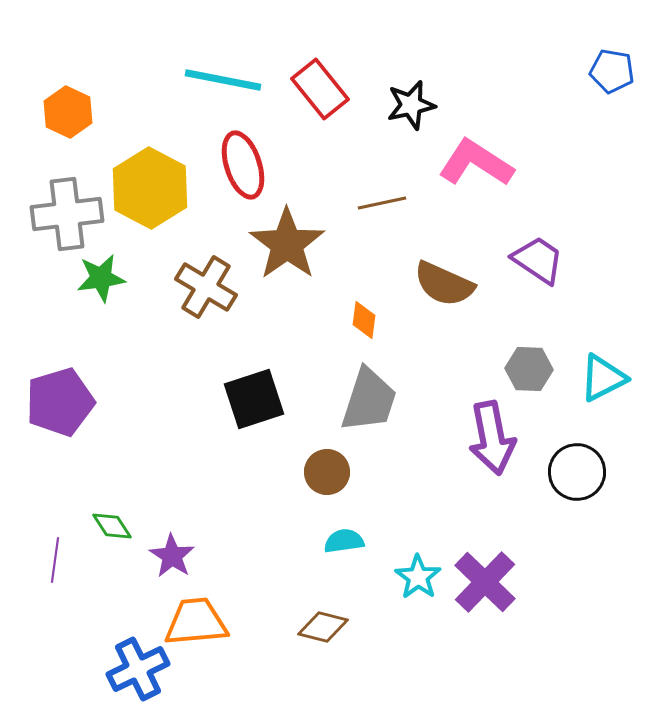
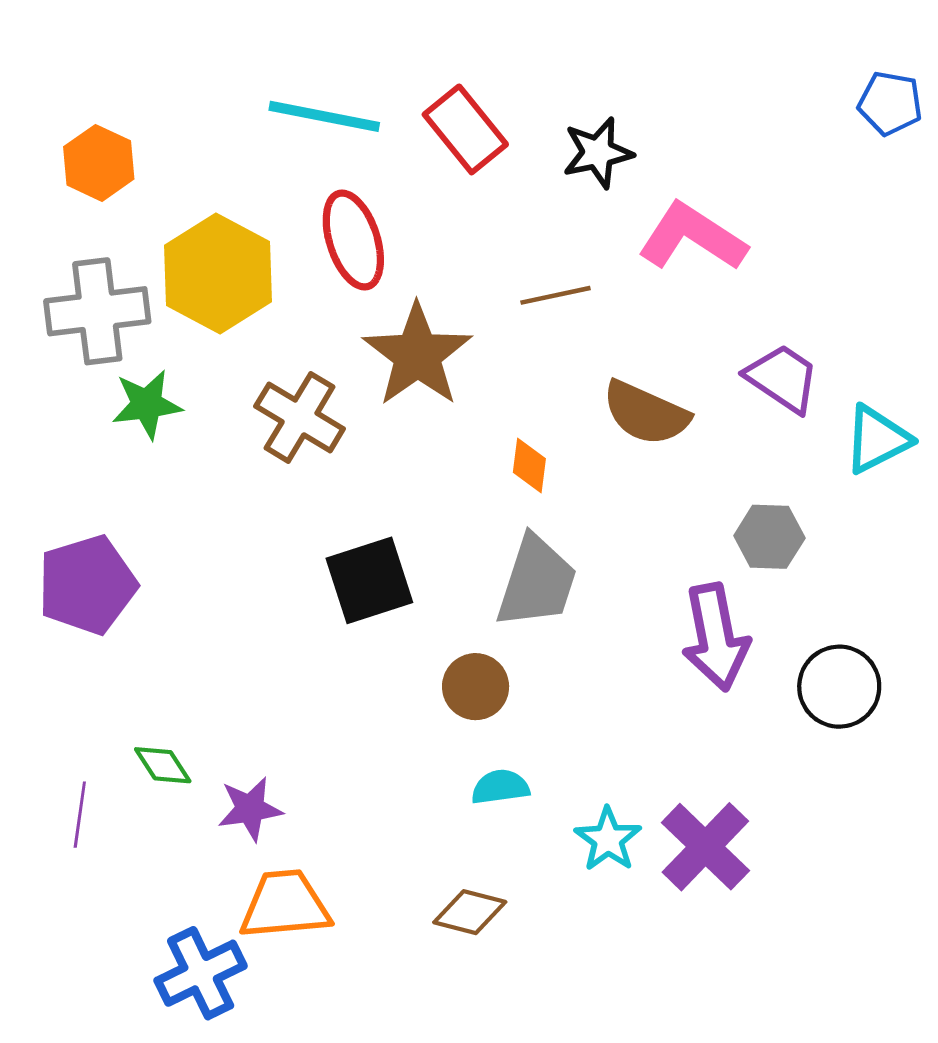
cyan triangle: (603, 378) -> (877, 439), moved
purple star: (172, 556) -> (250, 809), turned 30

